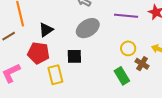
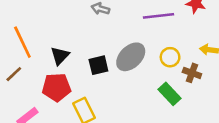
gray ellipse: (88, 28) -> (131, 57), moved
black square: (74, 56) -> (98, 65), moved

